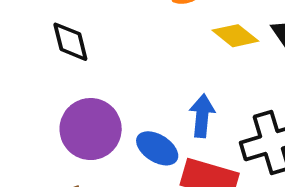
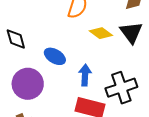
blue ellipse: (157, 148) -> (55, 56), moved

